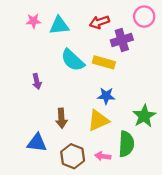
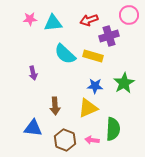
green star: (144, 116) -> (124, 83), moved

